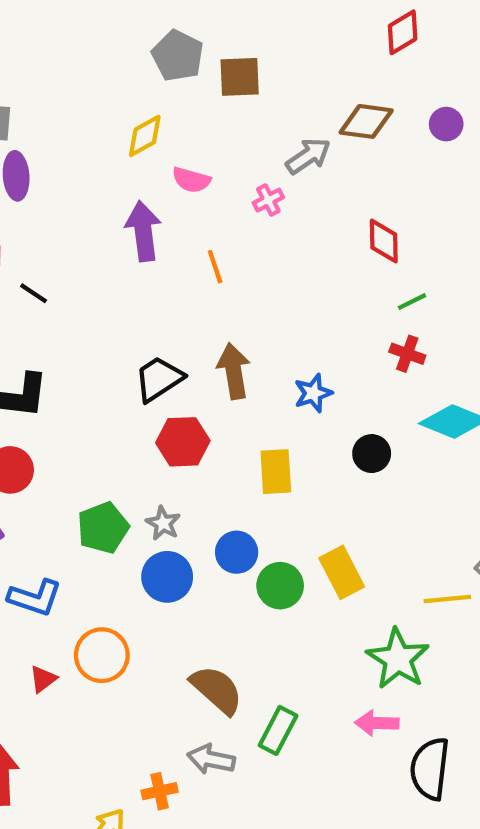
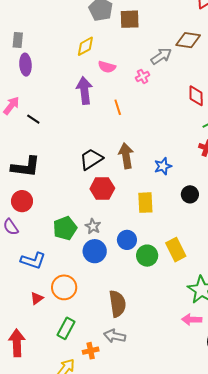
brown semicircle: (217, 690) -> (117, 304), turned 40
green rectangle: (278, 730) -> (66, 328), moved

